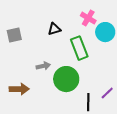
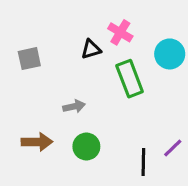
pink cross: (88, 18) -> (120, 32), moved
green circle: (66, 79) -> (86, 147), moved, size x0.7

